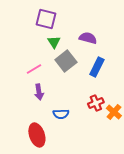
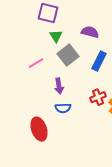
purple arrow: (39, 92) -> (59, 86), moved

